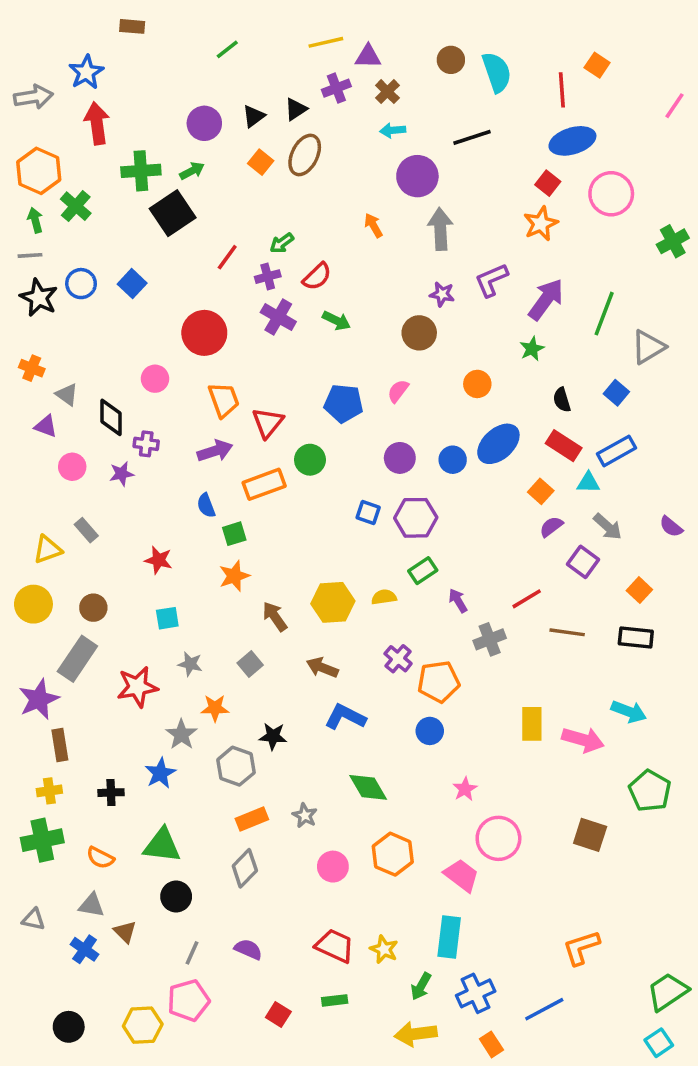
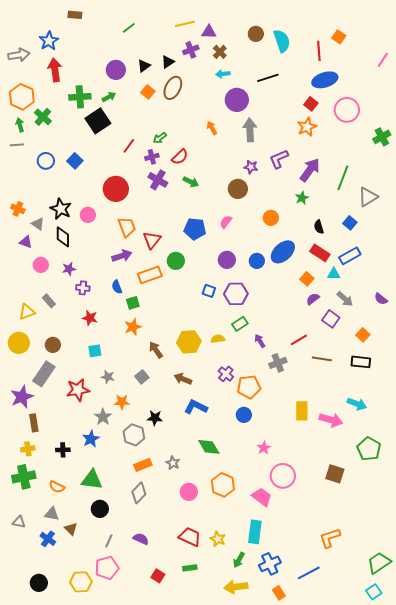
black star: (39, 298) -> (61, 209), moved
purple cross: (146, 444) -> (83, 288), moved

